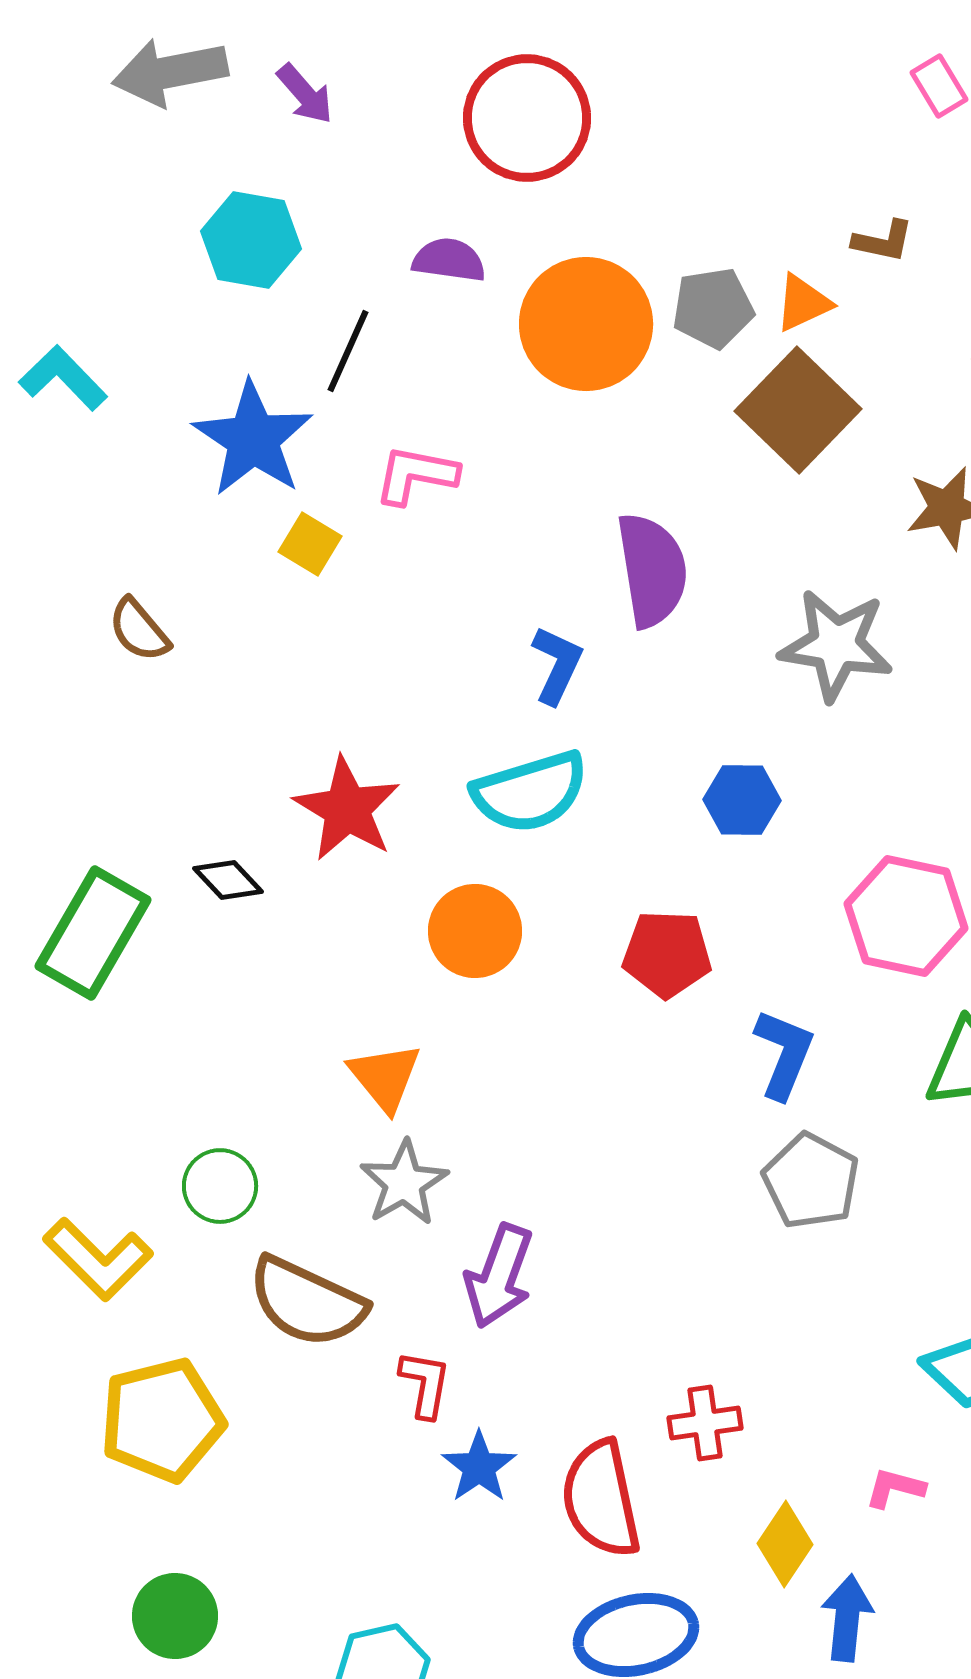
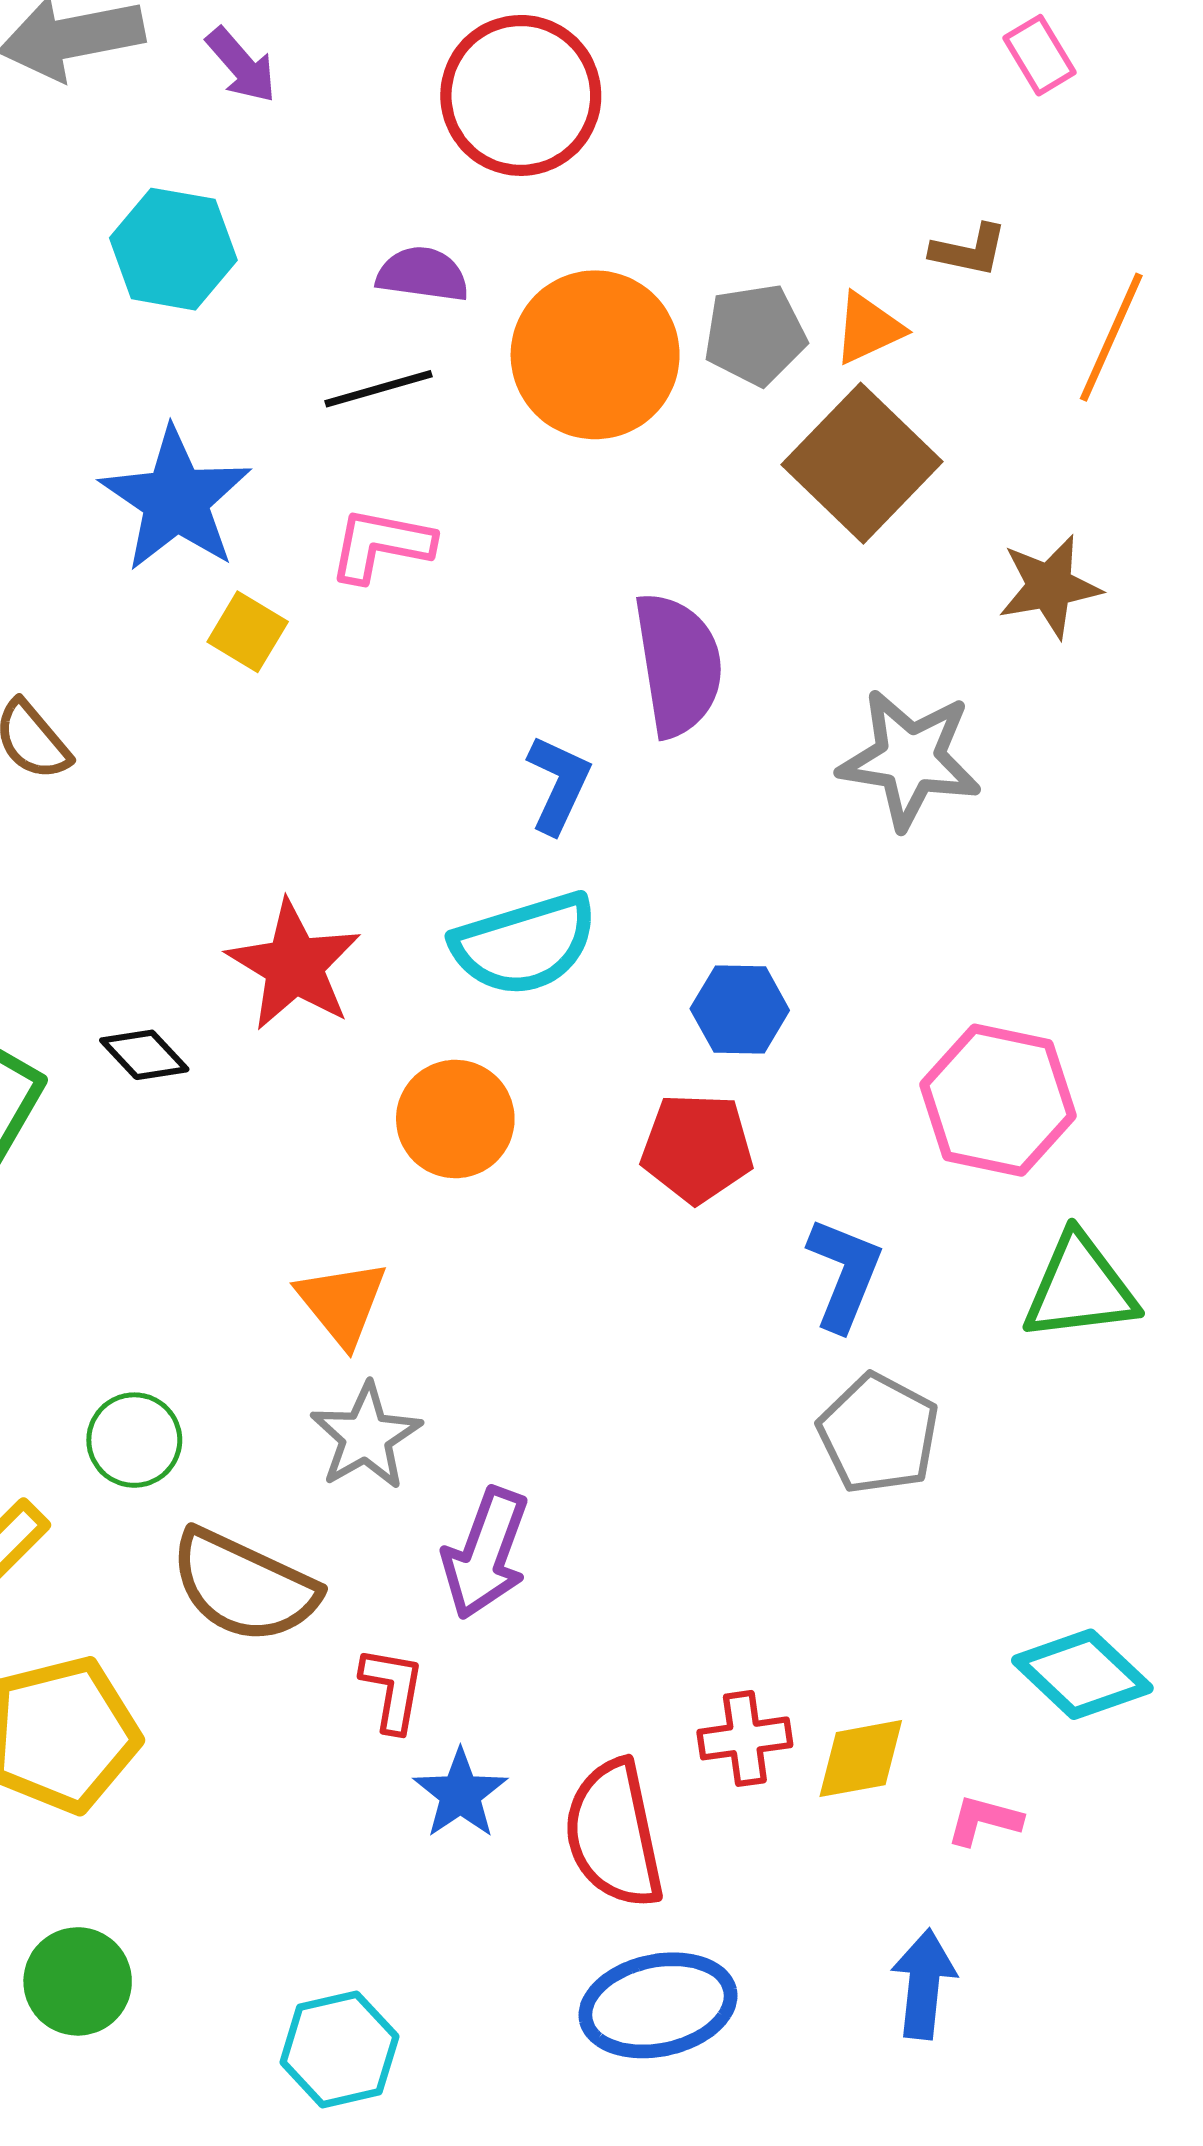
black line: (348, 351) -> (379, 389), moved, turned 50
blue hexagon: (742, 800) -> (740, 1009), moved
yellow diamond: (785, 1544) -> (861, 1759), moved, turned 46

